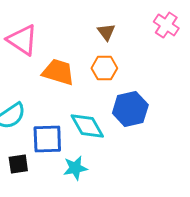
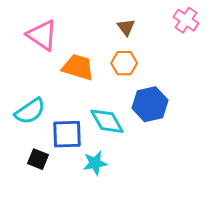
black square: (18, 164) -> (38, 159), turned 30

